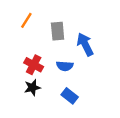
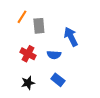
gray rectangle: (58, 31) -> (39, 26), moved
black star: (32, 88) -> (28, 83), moved

